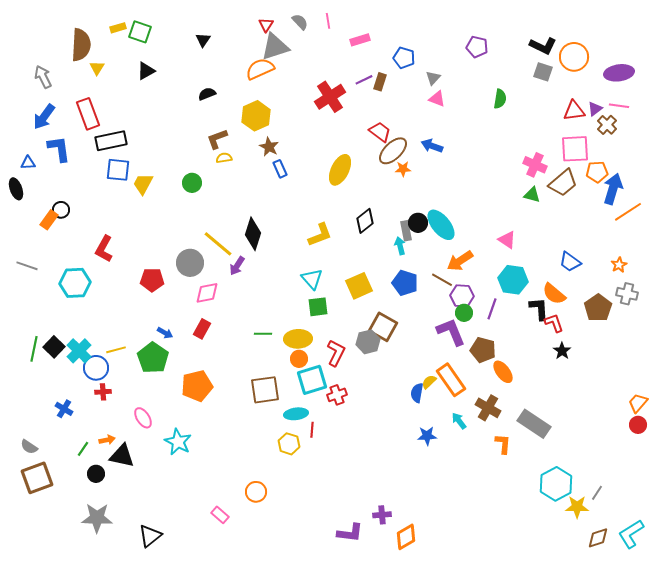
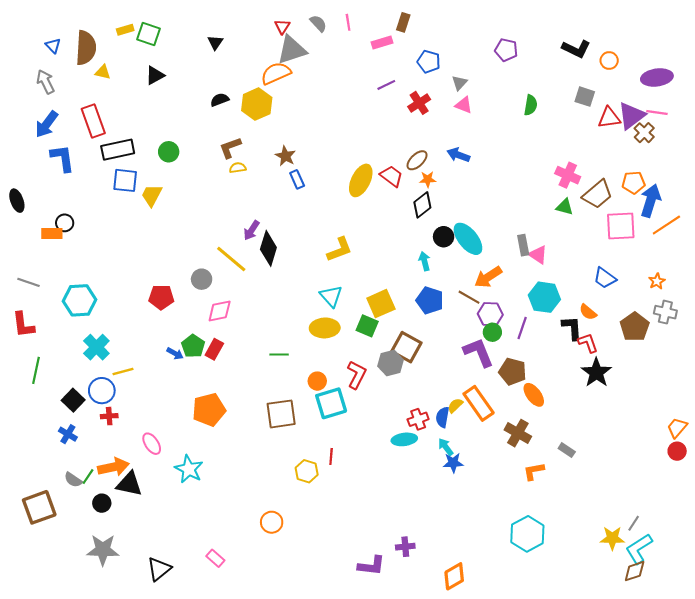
orange circle: (574, 57) -> (609, 61), size x0.6
yellow triangle: (97, 68) -> (103, 72), turned -49
gray square: (543, 72) -> (585, 97), moved
brown rectangle: (380, 82) -> (403, 22), moved
red cross: (330, 97) -> (419, 103), moved, size x0.7
purple triangle: (595, 109) -> (631, 116), size x1.8
yellow hexagon: (256, 116) -> (257, 104), moved
red trapezoid: (380, 132) -> (392, 176), moved
pink square: (575, 149) -> (621, 226), moved
brown ellipse: (393, 151) -> (417, 160), size x0.7
blue triangle: (28, 163) -> (53, 46), moved, turned 49
green circle: (192, 183) -> (169, 152), moved
orange rectangle: (49, 220) -> (52, 234), turned 54
black diamond: (365, 221) -> (422, 205), moved
gray rectangle: (406, 231) -> (523, 245), moved
red L-shape: (104, 249) -> (23, 325), moved, turned -36
gray circle: (190, 263) -> (202, 279), size x0.7
purple arrow: (237, 266) -> (251, 230), moved
orange semicircle: (554, 294) -> (588, 312), size x0.7
green square: (318, 307) -> (367, 326), moved, turned 30
yellow ellipse: (298, 339) -> (325, 328), moved
black square: (54, 347) -> (73, 400), moved
cyan cross: (79, 351) -> (96, 347), moved
black star: (562, 351) -> (596, 373), size x1.6
green pentagon: (153, 358) -> (193, 346), moved, size x0.7
red cross: (337, 395) -> (418, 419), moved
cyan ellipse: (296, 414) -> (404, 439), moved
cyan arrow: (459, 421) -> (446, 447), moved
gray rectangle: (534, 424) -> (567, 450), size x0.5
orange arrow: (107, 440) -> (113, 467), size x1.8
orange L-shape: (503, 444) -> (534, 471), turned -105
gray semicircle: (29, 447) -> (73, 480), moved
cyan hexagon: (556, 484) -> (527, 534), moved
pink rectangle: (220, 515) -> (215, 558), moved
cyan L-shape: (631, 534) -> (639, 549), moved
orange diamond: (406, 537) -> (454, 576), moved

